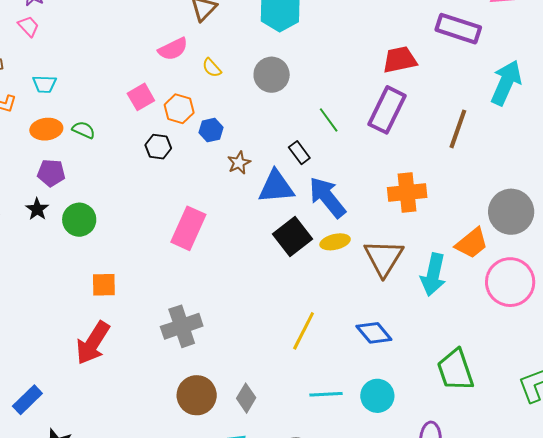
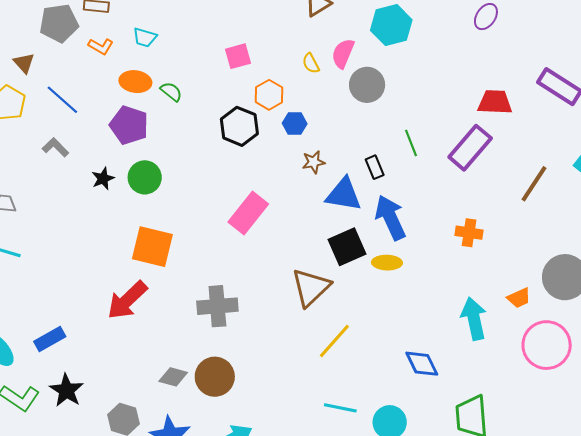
pink semicircle: (173, 49) -> (343, 53), moved, turned 124
pink square: (141, 97) -> (238, 56), moved
black hexagon: (158, 147) -> (239, 126), size x1.5
purple pentagon: (51, 173) -> (129, 125), size x1.4
orange cross: (407, 193) -> (469, 233), size x0.7
black star: (37, 209) -> (103, 179), moved
orange trapezoid: (472, 243) -> (519, 298), size x0.7
brown triangle: (384, 258) -> (311, 287), moved
cyan arrow: (433, 275) -> (474, 319), turned 141
orange square: (104, 285) -> (152, 247), size x1.6
blue diamond: (374, 333) -> (422, 364), moved
gray diamond: (246, 398) -> (173, 377), moved, turned 60

